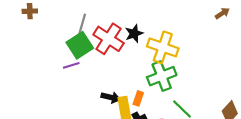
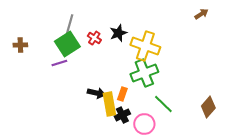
brown cross: (30, 11) -> (20, 45), moved
red cross: (109, 39) -> (94, 38), size x0.5

